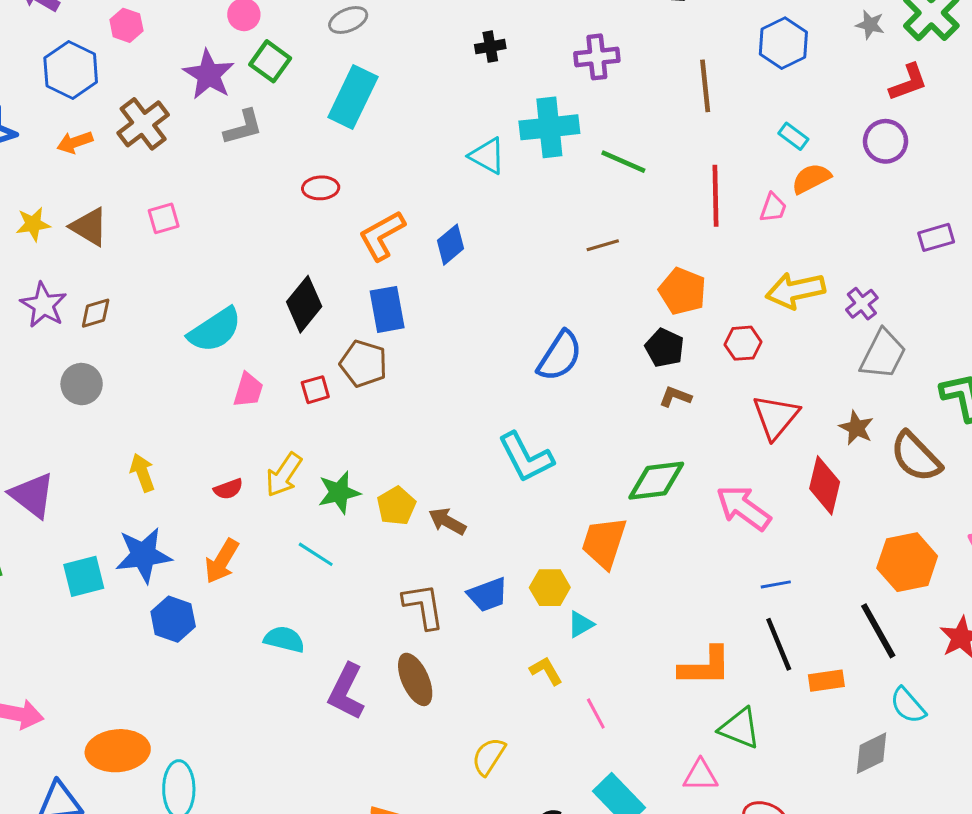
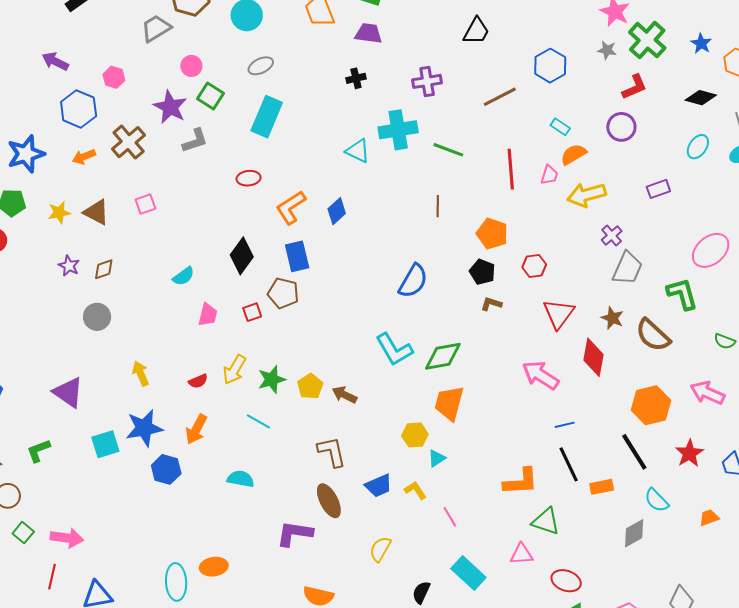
brown line: (705, 86) -> (500, 97), turned 72
brown line: (603, 245) -> (438, 206), turned -70
yellow arrow: (795, 290) -> (587, 195), moved
purple star: (43, 305) -> (69, 266), size x0.7
cyan semicircle: (215, 330) -> (183, 276), size x0.6
green diamond: (656, 481) -> (443, 356), moved
blue trapezoid: (488, 595) -> (379, 486), moved
purple L-shape: (346, 692) -> (294, 533), moved, turned 75
orange ellipse: (118, 751) -> (214, 567), moved, size x0.7

